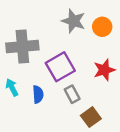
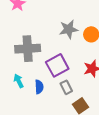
gray star: (74, 21) -> (69, 29), turned -30

